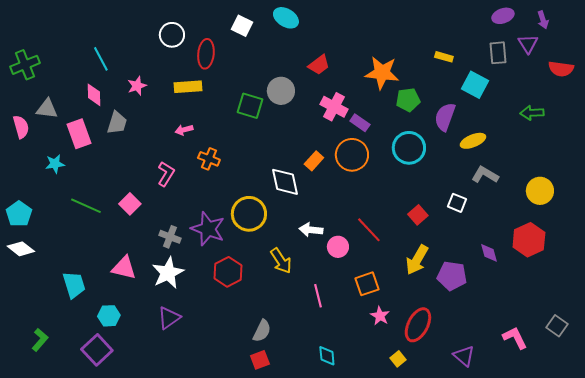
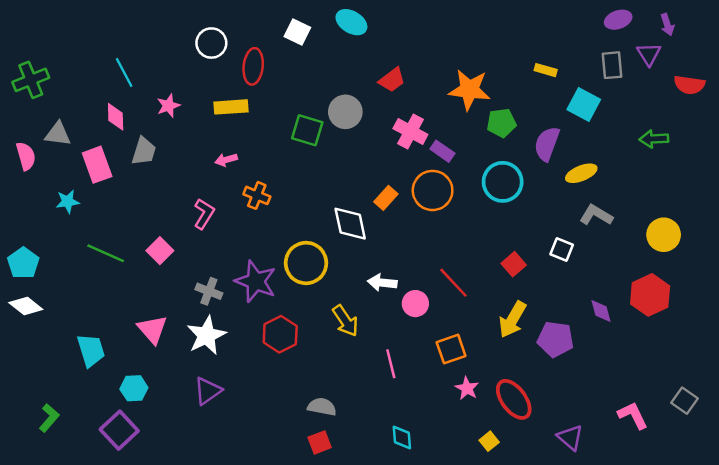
pink triangle: (124, 268) -> (152, 329), turned 36
red ellipse: (418, 325) -> (514, 399), turned -64
gray semicircle: (262, 331) -> (322, 407), turned -105

